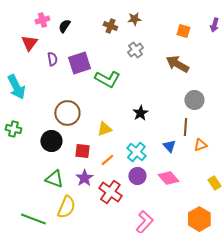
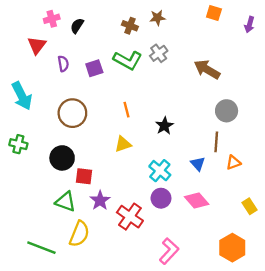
orange square: (183, 31) -> (214, 13), moved
purple square: (79, 63) -> (94, 68), size x0.7
green L-shape: (107, 79) -> (128, 60), moved
brown circle: (67, 113) -> (72, 113), moved
red square: (82, 151) -> (84, 176), moved
orange line: (107, 160) -> (126, 110), moved, turned -64

